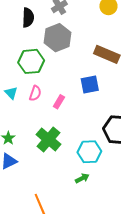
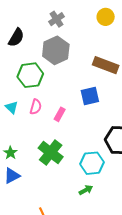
black semicircle: (28, 18) -> (16, 37), moved, turned 30

